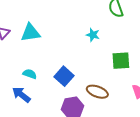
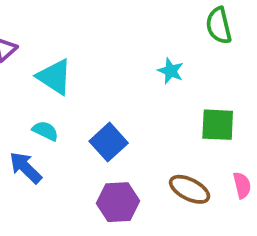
cyan triangle: (30, 33) -> (54, 77), moved, turned 35
brown ellipse: (97, 92) -> (190, 189), moved

